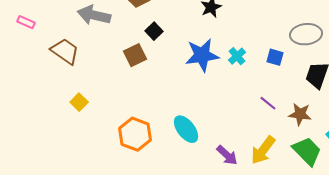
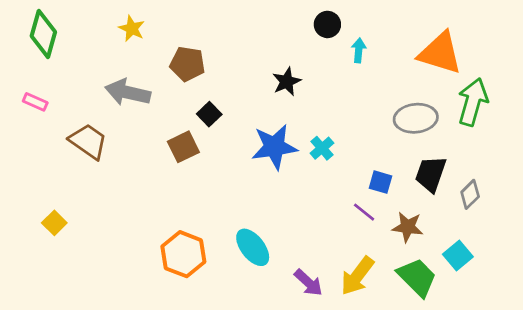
blue square: (275, 57) -> (380, 182), moved
yellow square: (79, 102) -> (54, 223), moved

